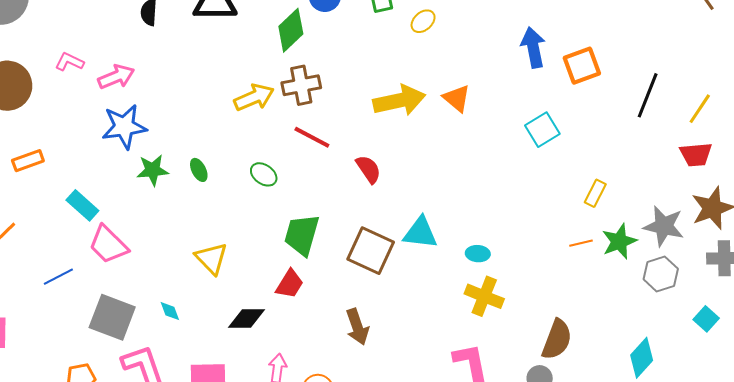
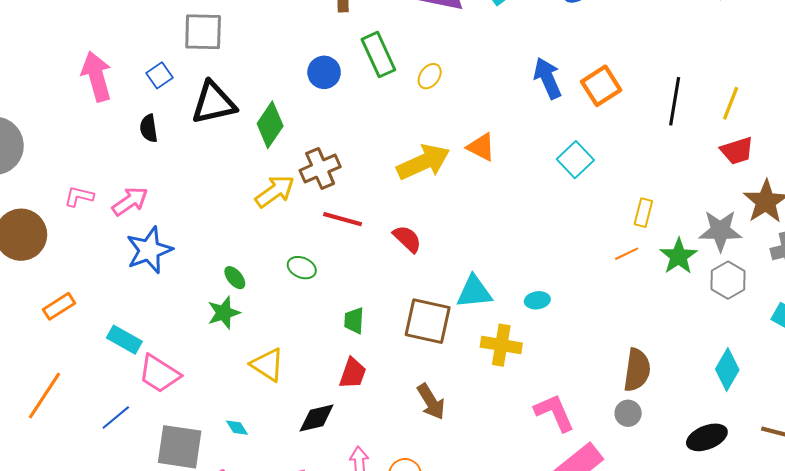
green diamond: (291, 30) -> (270, 125), moved
green star: (153, 170) -> (224, 313), moved
green trapezoid: (302, 235) -> (354, 321), size x0.6
orange line: (581, 243) -> (627, 254), moved
yellow cross: (484, 296) -> (501, 345), moved

